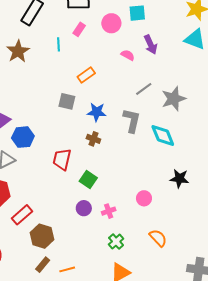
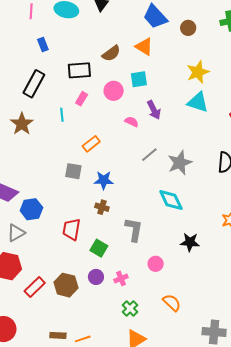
gray L-shape: (132, 121) -> (134, 229), moved
brown hexagon: (42, 236) -> (66, 285), moved
brown rectangle: (43, 265) -> (58, 335), turned 56

